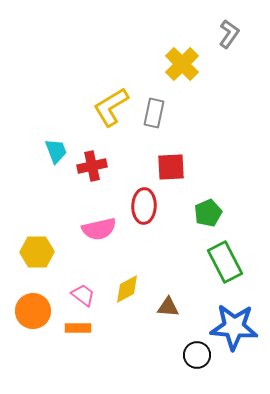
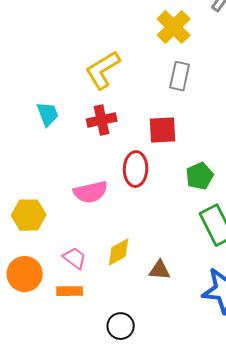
gray rectangle: (154, 113) -> (180, 76), moved
red cross: (92, 166) -> (102, 120), moved
black circle: (197, 355) -> (121, 326), moved

